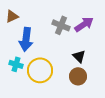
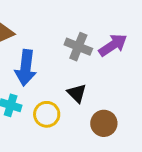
black triangle: (79, 56) -> (77, 93), moved
yellow circle: (40, 70) -> (47, 114), size x0.7

